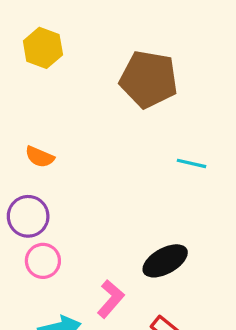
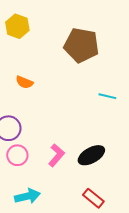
orange semicircle: (40, 157) -> (24, 82), moved
pink L-shape: (111, 299) -> (56, 155), moved

